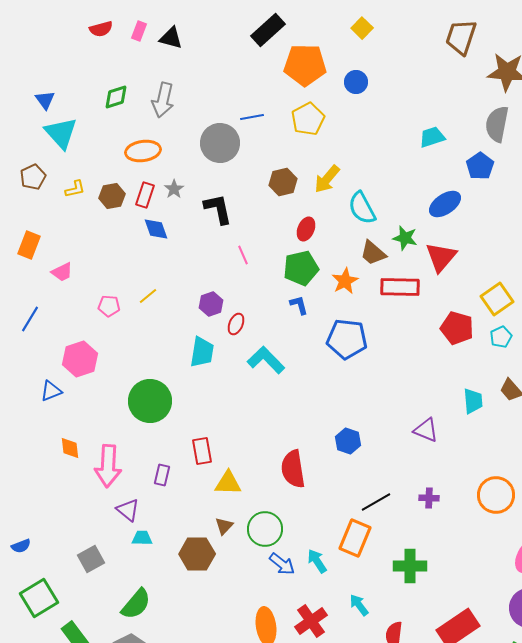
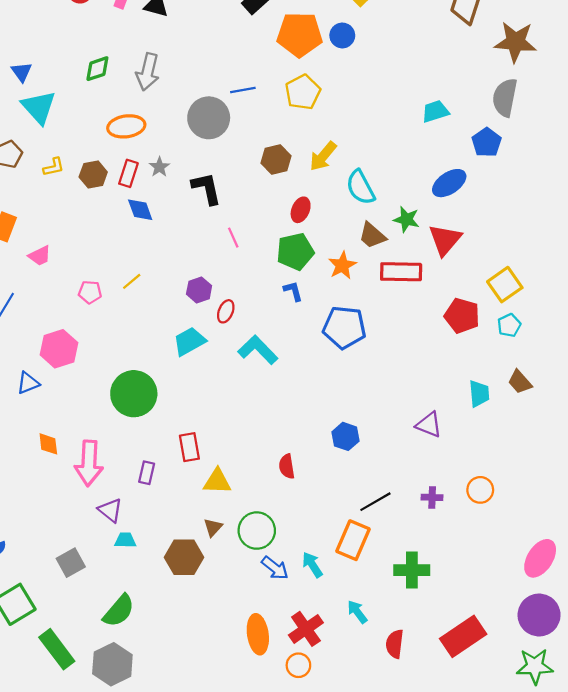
blue circle: (356, 82) -> (342, 35), moved
cyan trapezoid: (202, 352) -> (189, 341), turned -128
red semicircle: (293, 469) -> (287, 466), size x0.6
orange circle: (496, 495) -> (480, 490), moved, size x0.7

